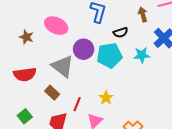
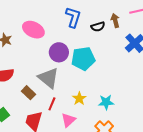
black semicircle: (121, 32) -> (98, 27), moved
cyan star: (142, 55) -> (106, 102), moved
gray triangle: (63, 66) -> (48, 78), moved

